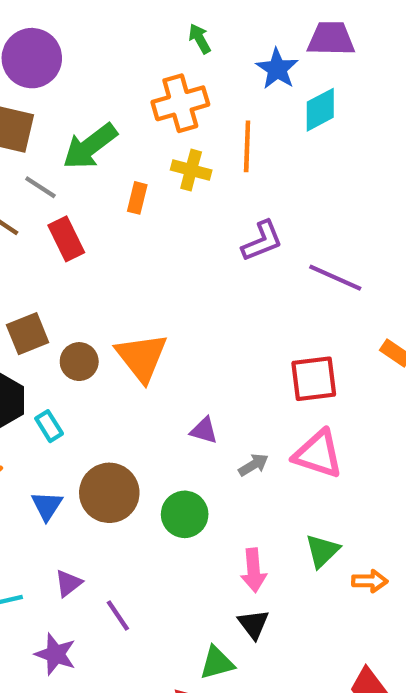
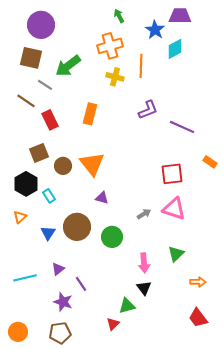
orange rectangle: (137, 198) -> (90, 114), moved, size x1.5
red rectangle: (66, 239) -> (50, 120), moved
purple triangle: (204, 430) -> (102, 198), moved
orange arrow: (370, 581) -> (198, 282), moved
purple star: (55, 654) -> (63, 302), moved

